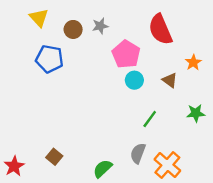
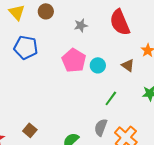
gray star: (100, 26) -> (81, 25), moved
brown circle: (73, 29) -> (46, 11), moved
pink pentagon: (126, 54) -> (74, 60), moved

